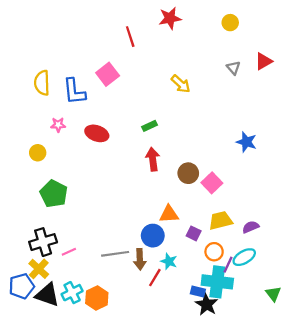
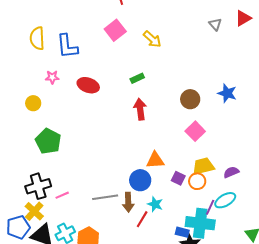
pink square: (108, 74) -> (115, 30), moved
yellow arrow: (181, 84) -> (152, 39), moved
brown circle: (188, 173) -> (190, 99), moved
orange circle: (214, 252) -> (197, 181), moved

